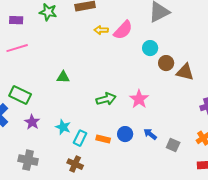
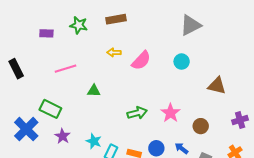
yellow arrow: (101, 30) -> (114, 52), moved
pink semicircle: (123, 30) -> (141, 61), moved
pink line: (17, 48) -> (66, 69), moved
brown circle: (166, 63) -> (201, 126), moved

